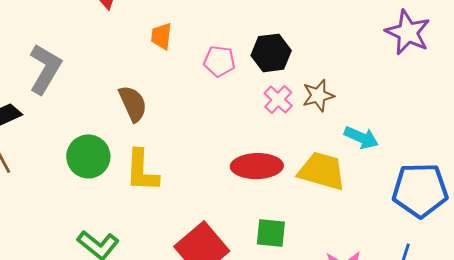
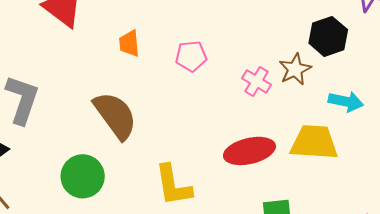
black hexagon: (271, 53) -> (328, 36), moved
brown semicircle: (133, 104) -> (115, 115), size x1.4
yellow L-shape: (142, 171) -> (173, 185), moved

